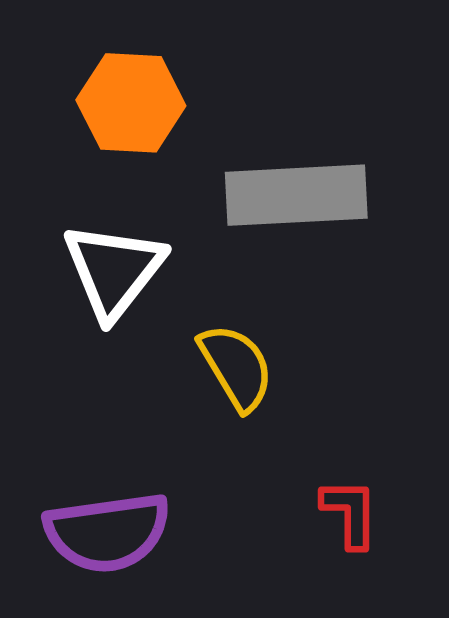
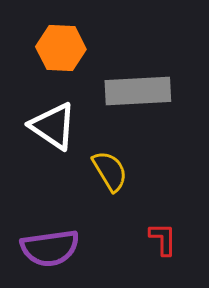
white triangle: (114, 270) -> (53, 126), turned -34

